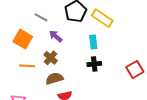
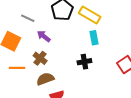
cyan rectangle: (93, 42) -> (94, 38), moved

